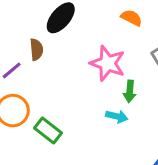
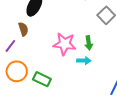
pink star: (108, 63) -> (65, 44), moved

